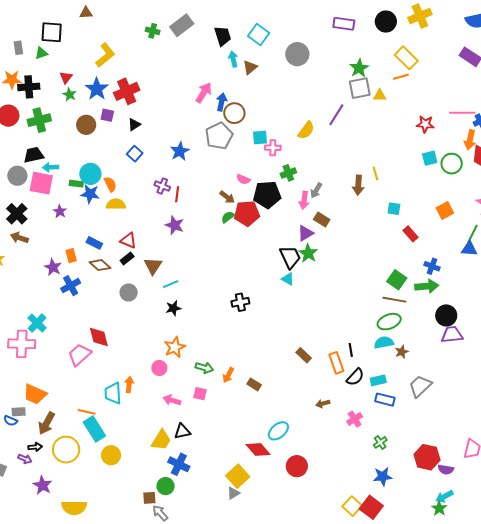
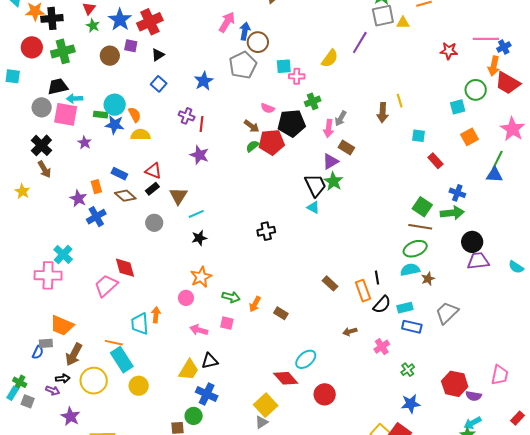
cyan square: (430, 158) -> (458, 107), moved
brown arrow: (19, 238) -> (44, 169), turned -138
blue semicircle: (11, 421) -> (38, 352), turned -88

